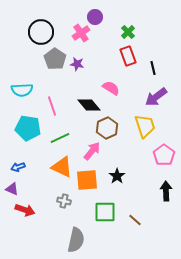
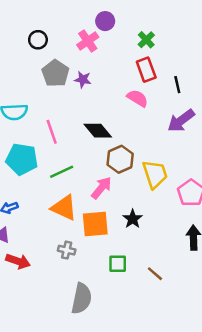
black circle: (41, 32) -> (38, 40), size x0.6
pink semicircle: (111, 88) -> (138, 98), moved
yellow trapezoid: (145, 126) -> (155, 174), moved
green square: (105, 212) -> (118, 264), size x0.7

